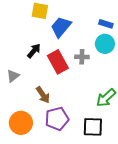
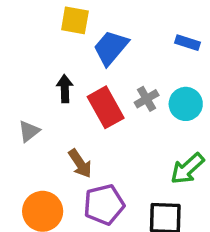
cyan circle: (105, 44) -> (186, 104), moved
black arrow: (34, 51) -> (65, 89), turned -42
gray cross: (82, 57) -> (147, 99), turned -32

